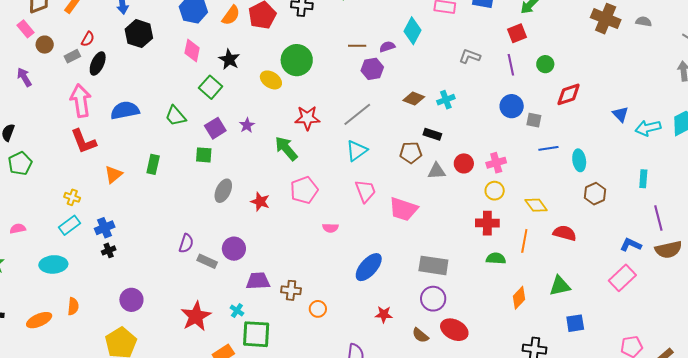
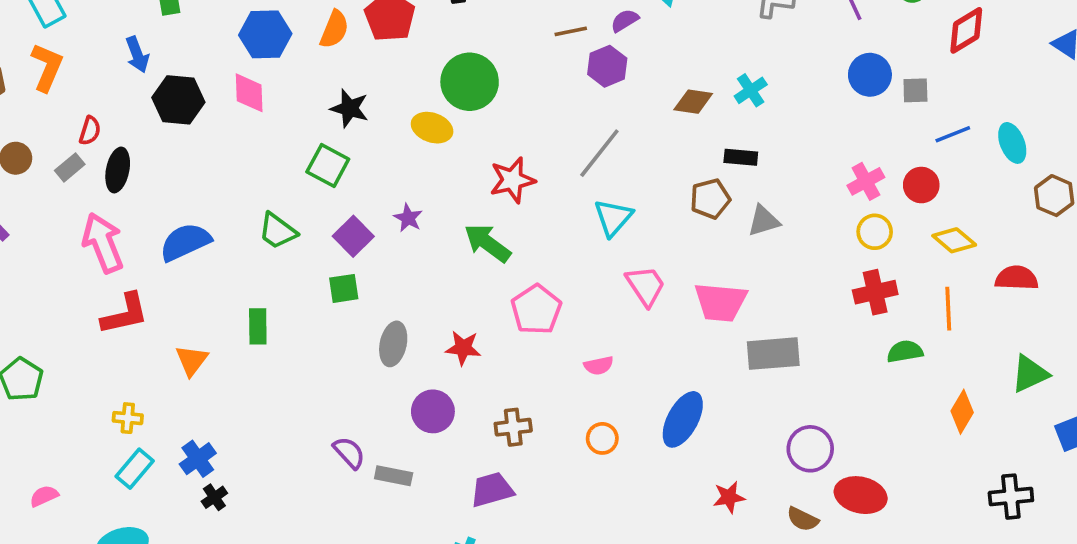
pink diamond: (192, 51) -> (249, 93), moved
red L-shape: (83, 141) -> (125, 314), turned -68
red circle: (464, 163) -> (921, 185), moved
purple semicircle: (186, 243) -> (349, 453), turned -48
purple circle: (234, 249) -> (433, 411), moved
gray rectangle: (433, 265) -> (773, 354), moved
brown cross: (291, 290) -> (513, 427), moved
orange circle: (318, 309) -> (602, 438), moved

